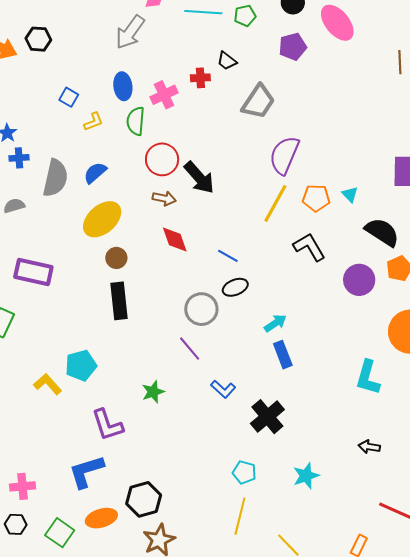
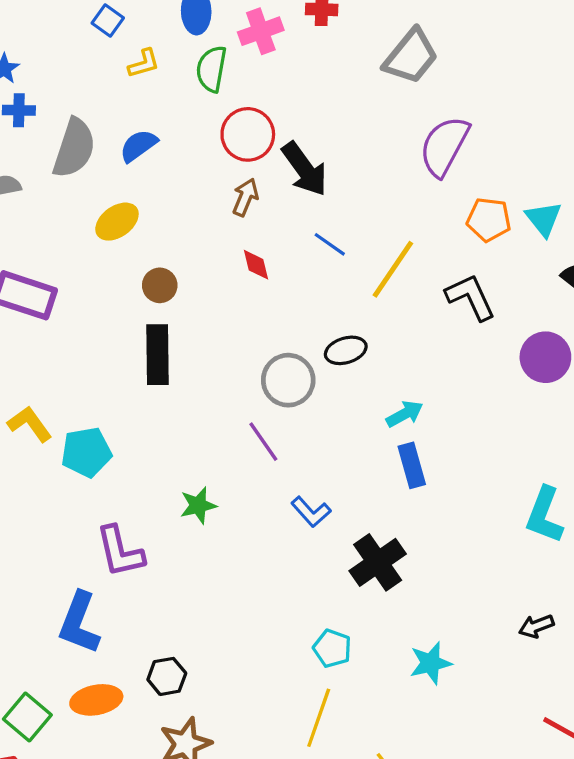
cyan triangle: (350, 194) -> (544, 219), size x1.4
brown arrow: (164, 198) -> (245, 197), turned -85
yellow line: (275, 203) -> (393, 269), moved
yellow ellipse: (102, 219) -> (117, 222), moved, size x0.7
red diamond: (175, 240) -> (256, 265), size x0.7
blue line: (228, 256) -> (330, 244), moved
yellow L-shape: (48, 384) -> (30, 424), moved
black arrow: (369, 447) -> (536, 626), turned -35
blue L-shape: (86, 471) -> (79, 623), turned -57
black hexagon: (144, 499) -> (167, 676), size x0.7

